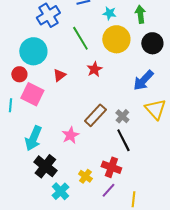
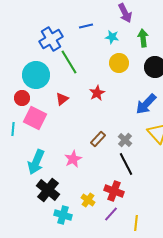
green line: (80, 38) -> (69, 62), moved
yellow circle: (116, 39) -> (119, 63), size x0.7
brown rectangle: (95, 115) -> (98, 139), size x0.7
cyan cross: (60, 191) -> (63, 215), turned -30

